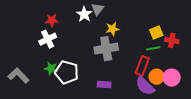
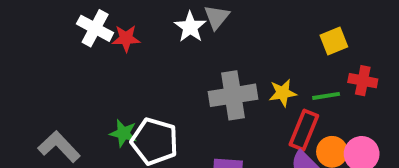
yellow star: (112, 29) -> (283, 93), moved
yellow square: (156, 33) -> (334, 41), moved
white cross: (48, 39) -> (95, 28), moved, turned -36

